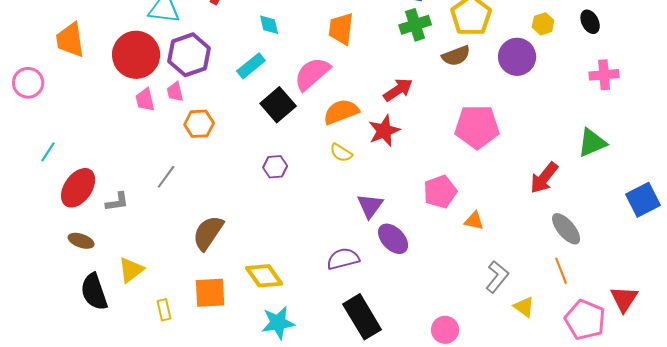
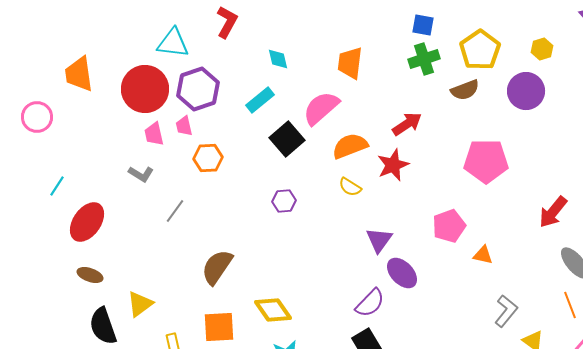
yellow hexagon: (543, 24) -> (542, 49), moved
gray L-shape: (117, 202) -> (141, 174), moved, turned 40
purple semicircle: (343, 259) -> (370, 303), moved, turned 148

